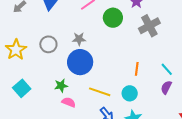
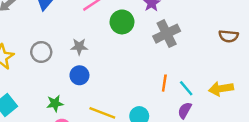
blue circle: (80, 62) -> (79, 75), size x0.6
orange line: (137, 69) -> (164, 83), moved

